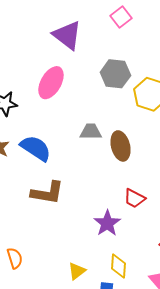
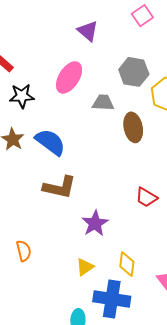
purple triangle: (67, 35) -> (88, 31), size x0.7
gray trapezoid: (91, 132) -> (103, 103), moved
brown ellipse: (121, 146) -> (133, 127), moved
purple star: (107, 223) -> (95, 223), moved

